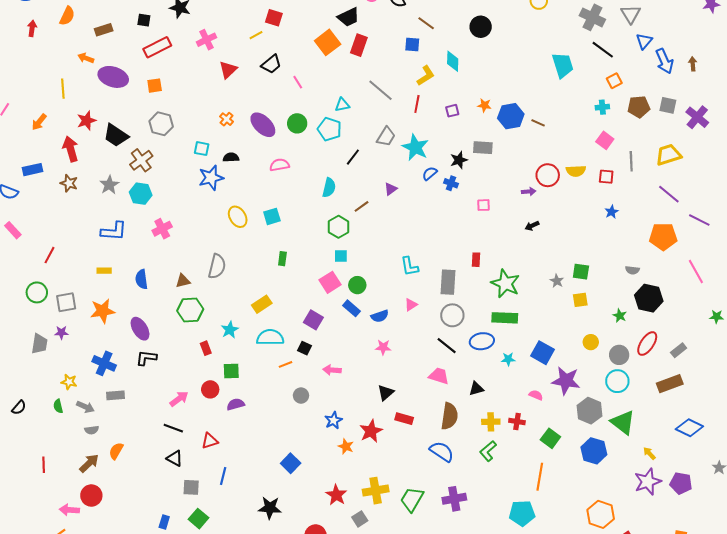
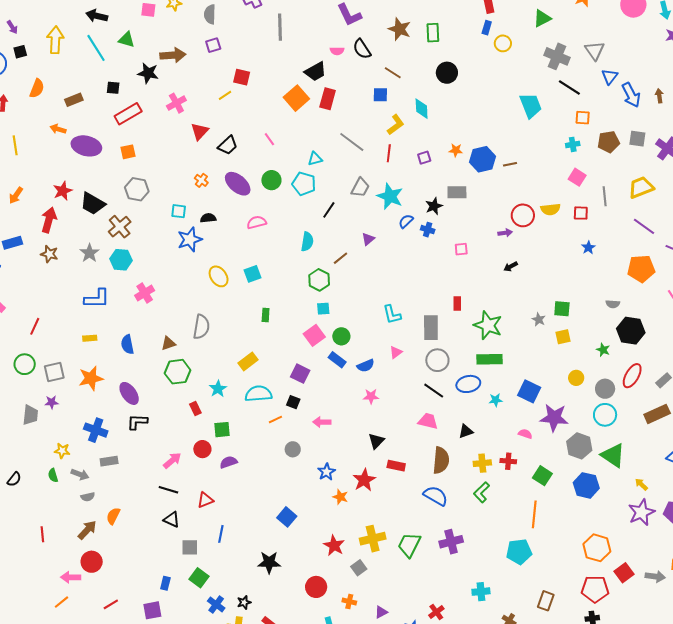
black trapezoid: (271, 64) -> (228, 145), moved
orange square: (614, 81) -> (583, 118), turned 35
yellow line: (63, 89) -> (15, 145), moved
brown line: (538, 123) -> (510, 164), turned -32
red arrow: (71, 149) -> (49, 220), turned 35

